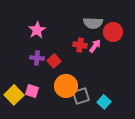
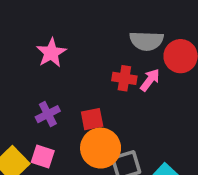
purple cross: (37, 58) -> (48, 114), moved, turned -32
red square: (54, 61) -> (92, 119), moved, turned 32

